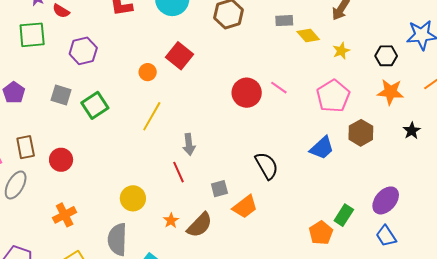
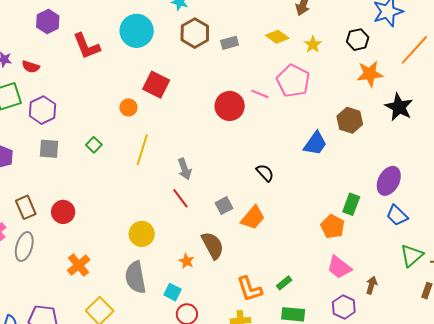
gray rectangle: (284, 21) -> (230, 43), moved
purple hexagon: (83, 51) -> (42, 110), moved
pink pentagon: (333, 96) -> (293, 81), moved
green square: (95, 105) -> (94, 145), moved, size x0.6
black star: (412, 131) -> (399, 107), size x1.6
black semicircle: (267, 166) -> (265, 173), size x0.7
orange star: (171, 220) -> (187, 261), moved
brown semicircle: (200, 225) -> (213, 245), turned -60

